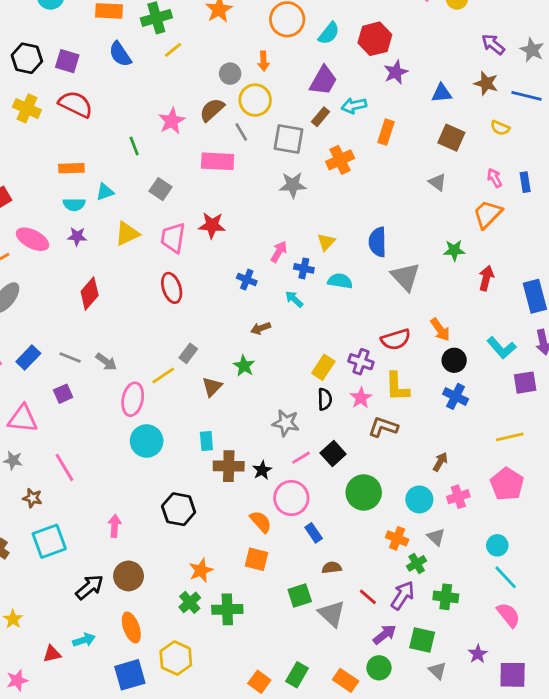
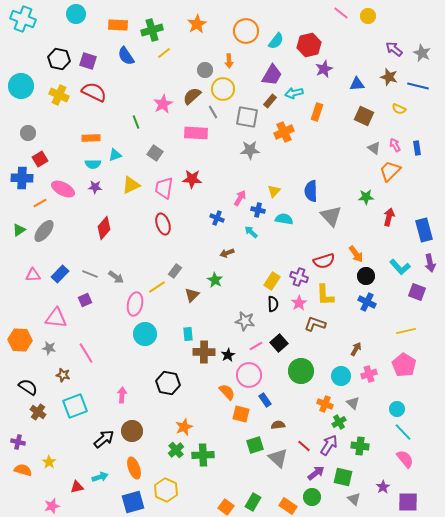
gray triangle: (437, 182) -> (374, 148), moved
purple square: (525, 383) -> (417, 292), turned 30
orange square: (257, 559) -> (241, 414), moved

